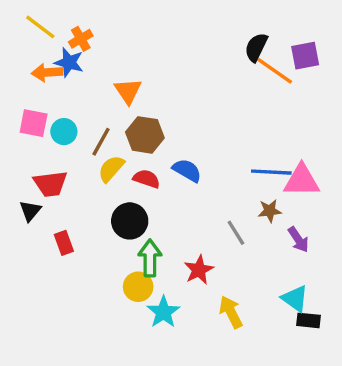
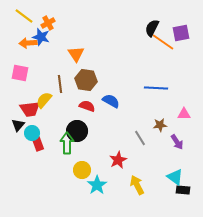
cyan circle: (64, 132) -> (32, 133), moved
brown line: (101, 142) -> (60, 84), turned -36
yellow semicircle: (111, 169) -> (44, 100), moved
blue line: (271, 172) -> (156, 88), moved
pink triangle: (302, 180) -> (184, 114), moved, size x0.6
green arrow: (150, 258) -> (67, 143), moved

